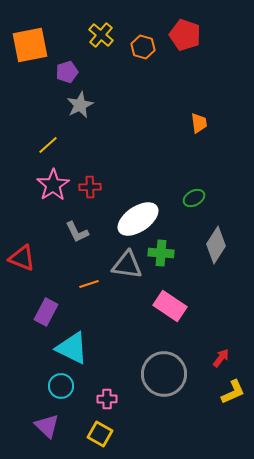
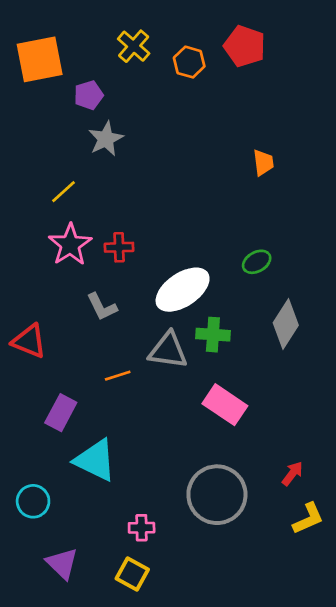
cyan circle: (61, 386) -> (33, 501), moved

